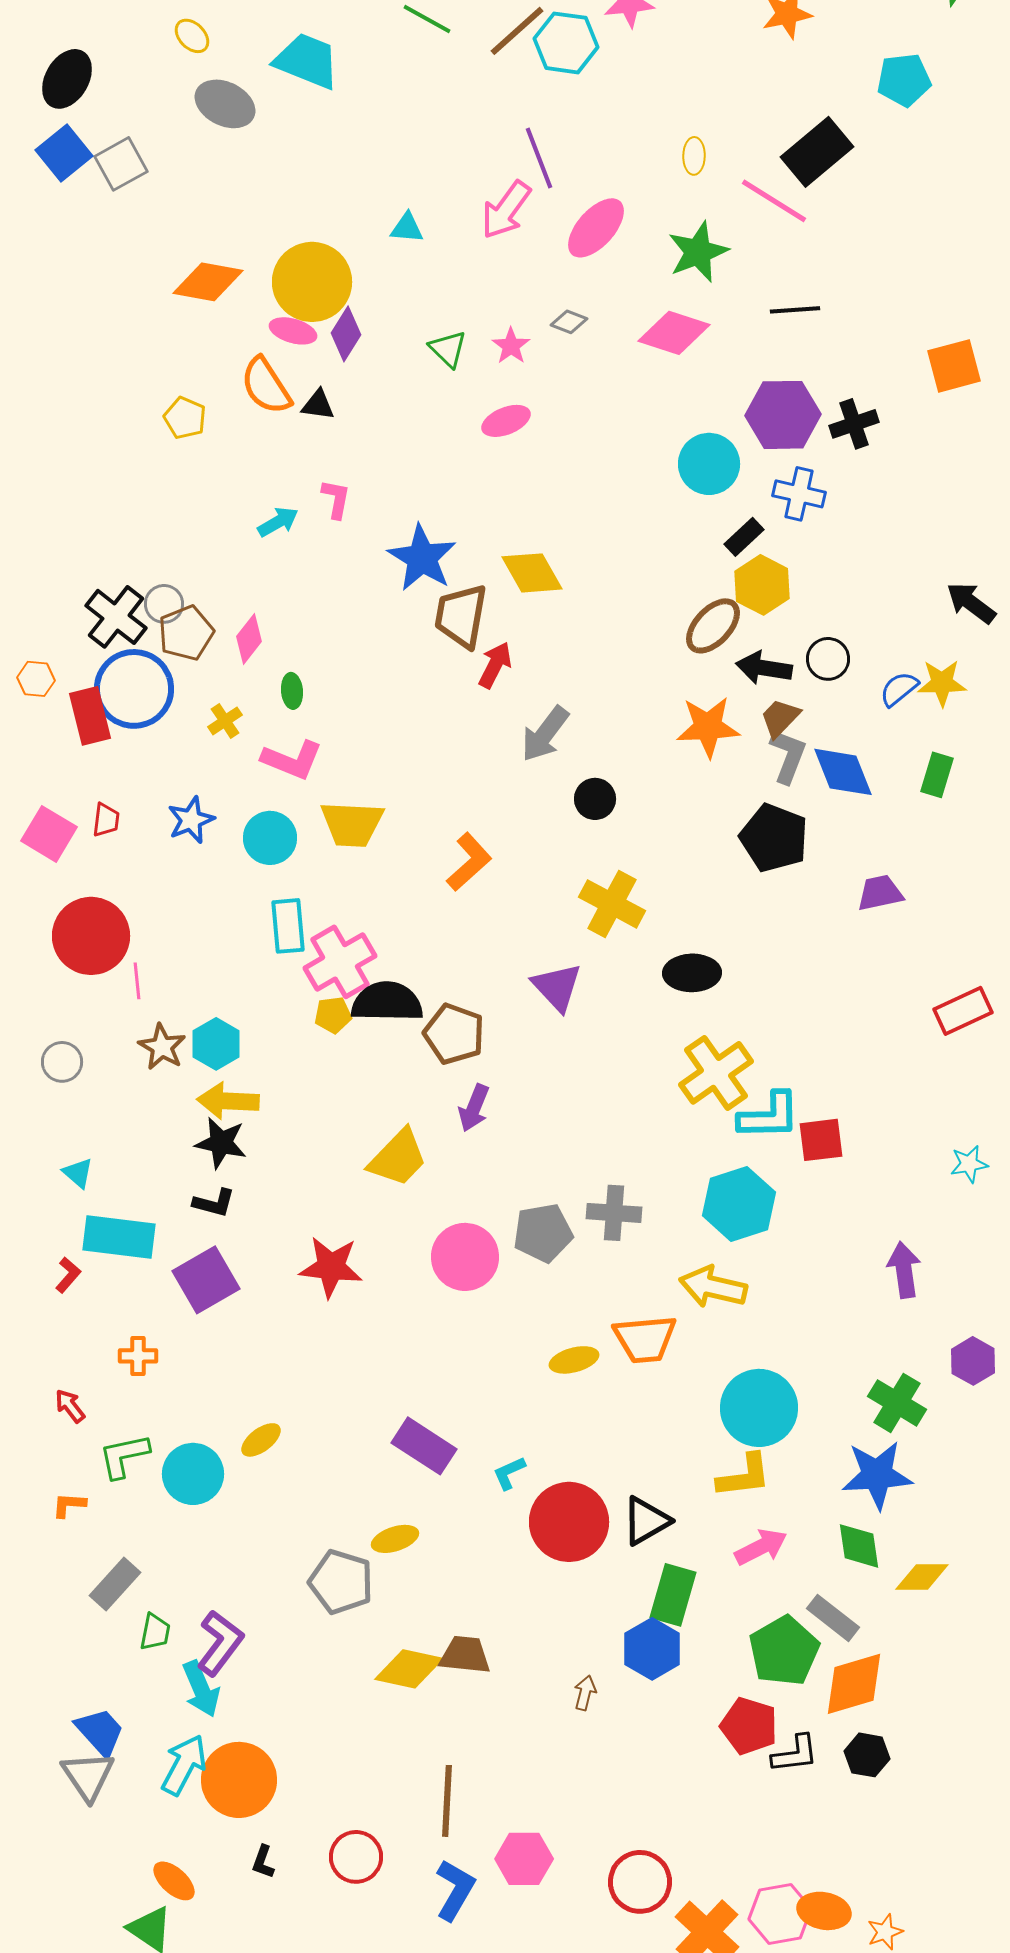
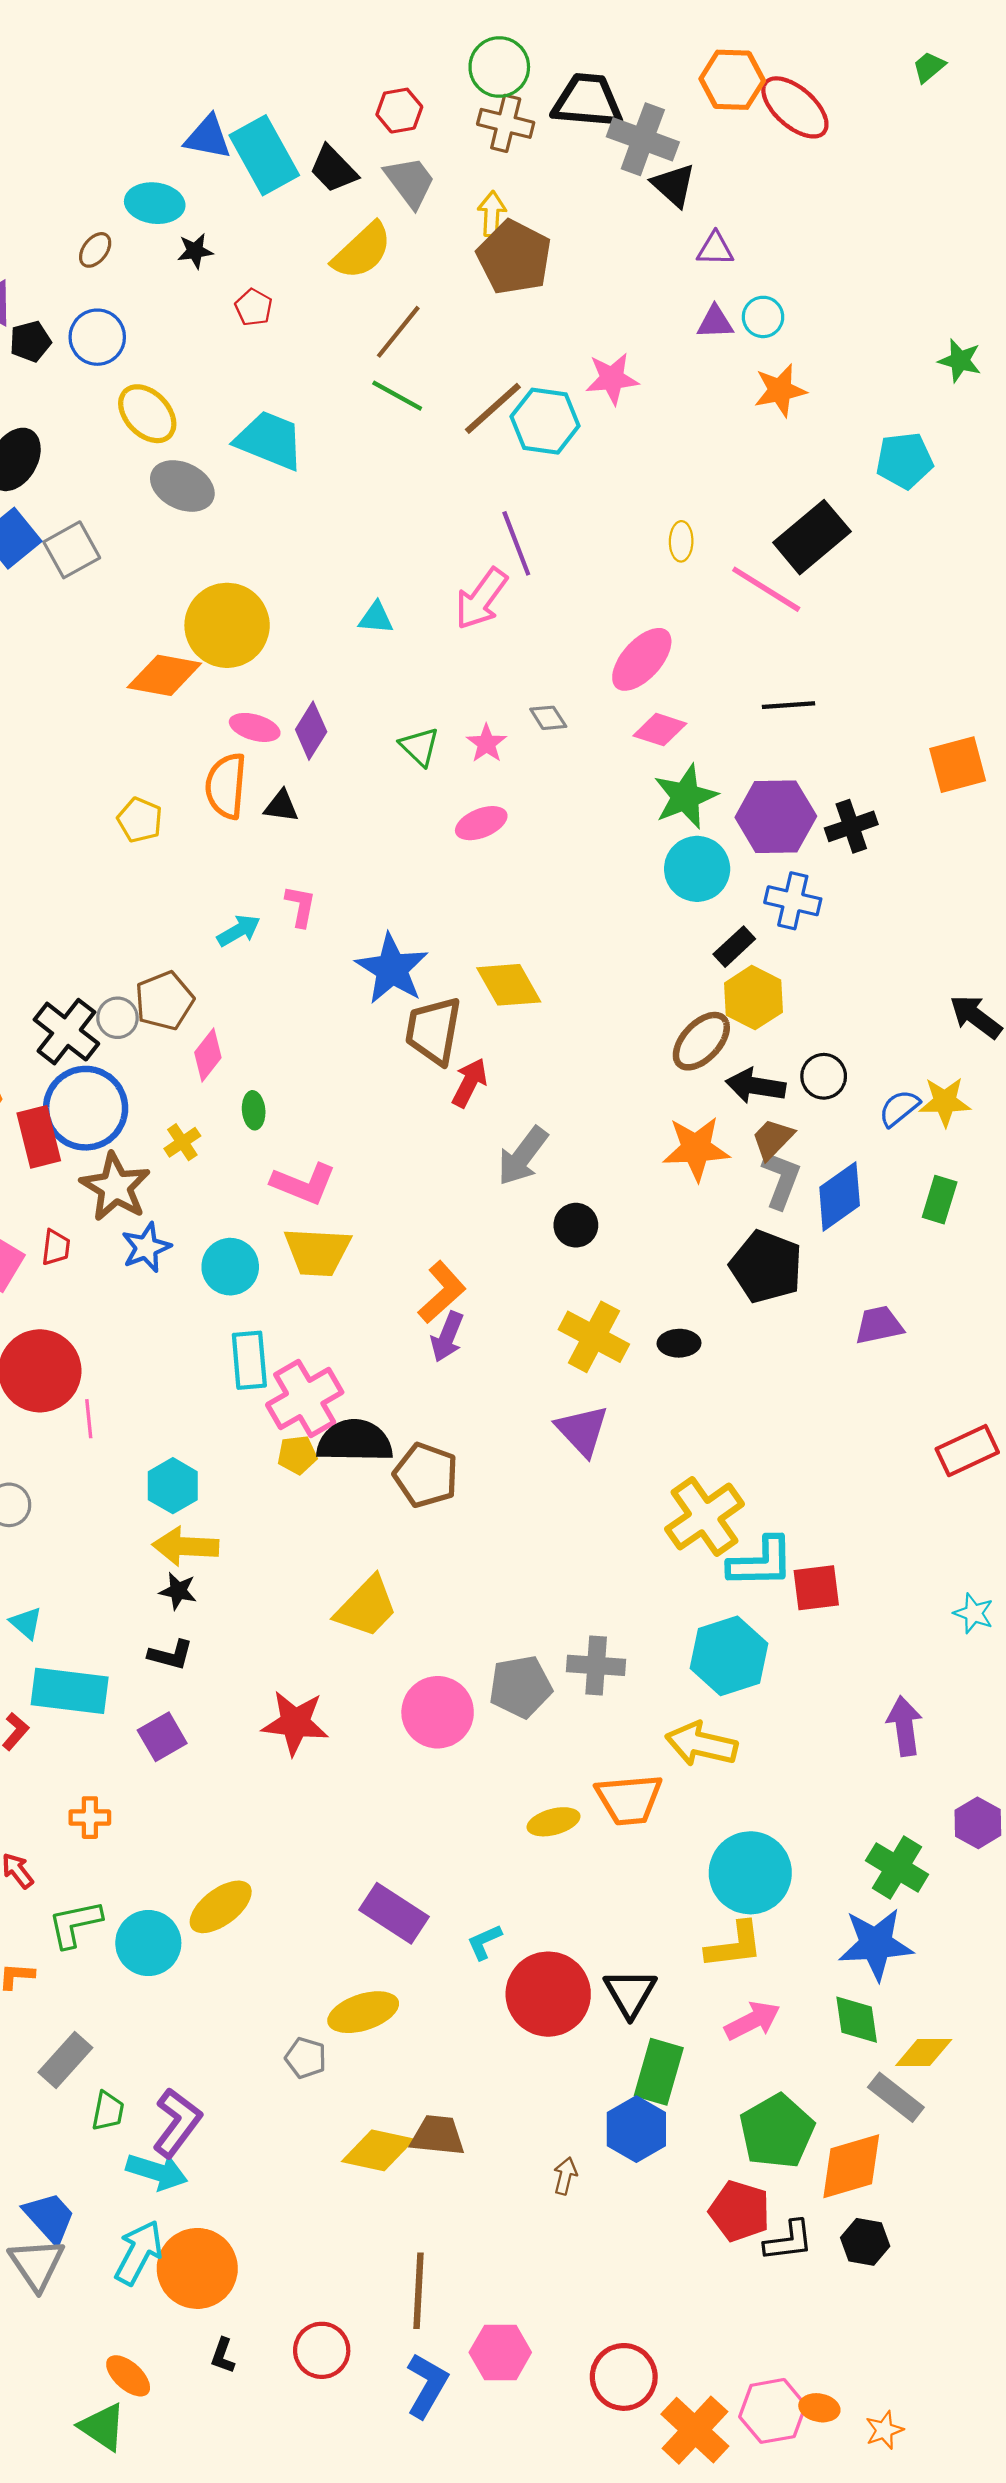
yellow ellipse: (192, 36) -> (147, 414), size x1.6
pink ellipse: (596, 228) -> (642, 659), moved
green star: (698, 252) -> (685, 797), moved
yellow circle: (312, 282) -> (227, 625), moved
gray diamond: (569, 322) -> (548, 718), turned 36
pink diamond: (674, 333) -> (660, 730), size x0.7
orange semicircle: (266, 386) -> (226, 786), turned 38
brown pentagon: (186, 633) -> (164, 1001), moved
pink L-shape: (292, 760) -> (304, 1184), moved
blue diamond: (843, 772) -> (840, 1196), turned 76
black ellipse: (692, 973) -> (679, 1343), moved, size x0.7
purple triangle: (557, 987) -> (582, 1430), moved
brown star: (162, 1047) -> (115, 1187), moved, size x1.4
purple arrow: (474, 1108) -> (447, 1337), moved
black star: (221, 1143) -> (178, 1591), size x0.7
cyan star: (969, 1164) -> (974, 1613), turned 30
purple square: (206, 1280) -> (162, 1737), size x0.7
yellow ellipse: (261, 1440) -> (221, 1907), size x1.5
black triangle: (646, 1521) -> (630, 1993), turned -30
yellow ellipse: (395, 1539) -> (363, 2012), size x1.4
gray pentagon: (341, 1582) -> (306, 2058), size x0.6
gray rectangle: (833, 1618) -> (896, 2097), moved
cyan arrow: (201, 1689) -> (157, 2172), turned -50
orange ellipse: (824, 1911) -> (819, 2408), size x0.7

